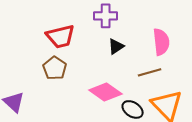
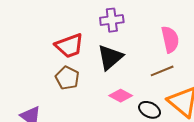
black triangle: (116, 46) -> (110, 57), moved, size x1.6
pink diamond: (105, 92) -> (121, 96), size x0.7

